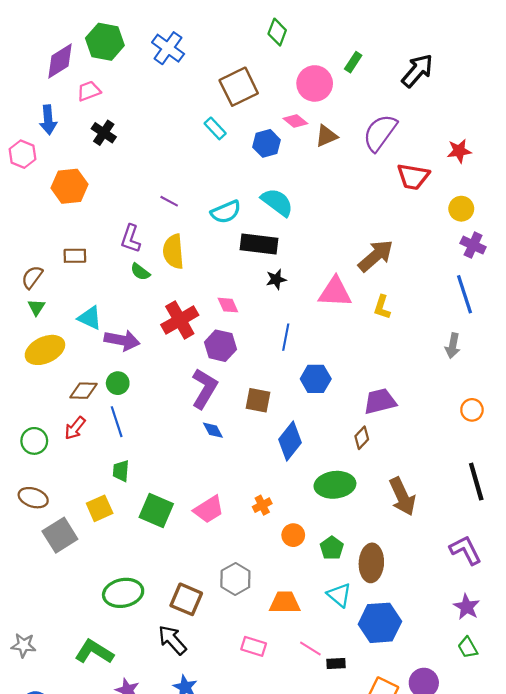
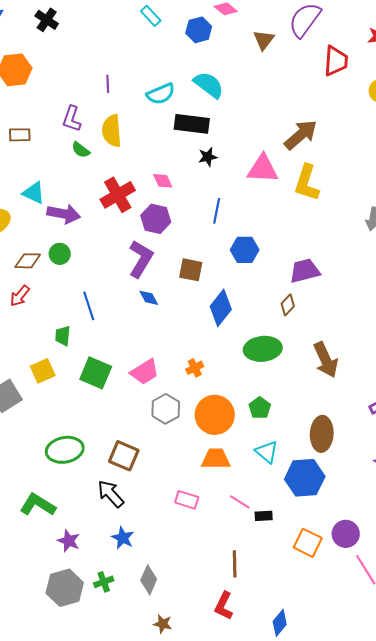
brown triangle: (326, 136) -> (264, 40), moved, turned -30
red trapezoid: (413, 177) -> (336, 61), turned -96
purple line: (169, 201) -> (108, 84), turned 60
yellow L-shape: (382, 307) -> (307, 183), size x1.6
blue line: (117, 422) -> (89, 306), moved
orange circle: (293, 535) -> (215, 415), moved, size x1.8
brown ellipse: (371, 563) -> (322, 434), moved
gray hexagon: (235, 579) -> (166, 409), moved

